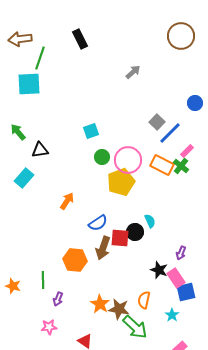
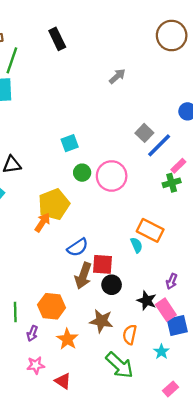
orange rectangle: (162, 165) -> (150, 230), moved
green cross: (181, 166) -> (172, 183), turned 35
yellow pentagon: (121, 182) -> (54, 204), moved
black circle: (135, 232) -> (112, 285), moved
orange hexagon: (75, 260) -> (52, 306), moved
orange star: (100, 304) -> (67, 339), moved
brown star: (119, 309) -> (101, 321), moved
pink star: (49, 327) -> (36, 365), moved

